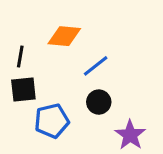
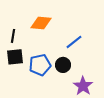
blue line: (96, 66) -> (74, 42), moved
blue pentagon: (52, 121) -> (40, 65), moved

